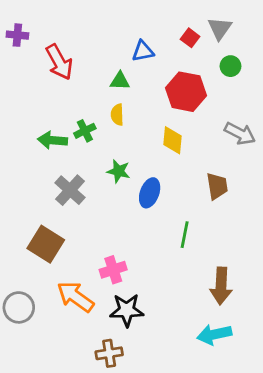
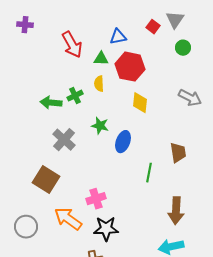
red arrow: (59, 62) -> (72, 45), moved
red hexagon: (186, 92) -> (130, 67), moved
brown trapezoid: (217, 186) -> (178, 153), moved

